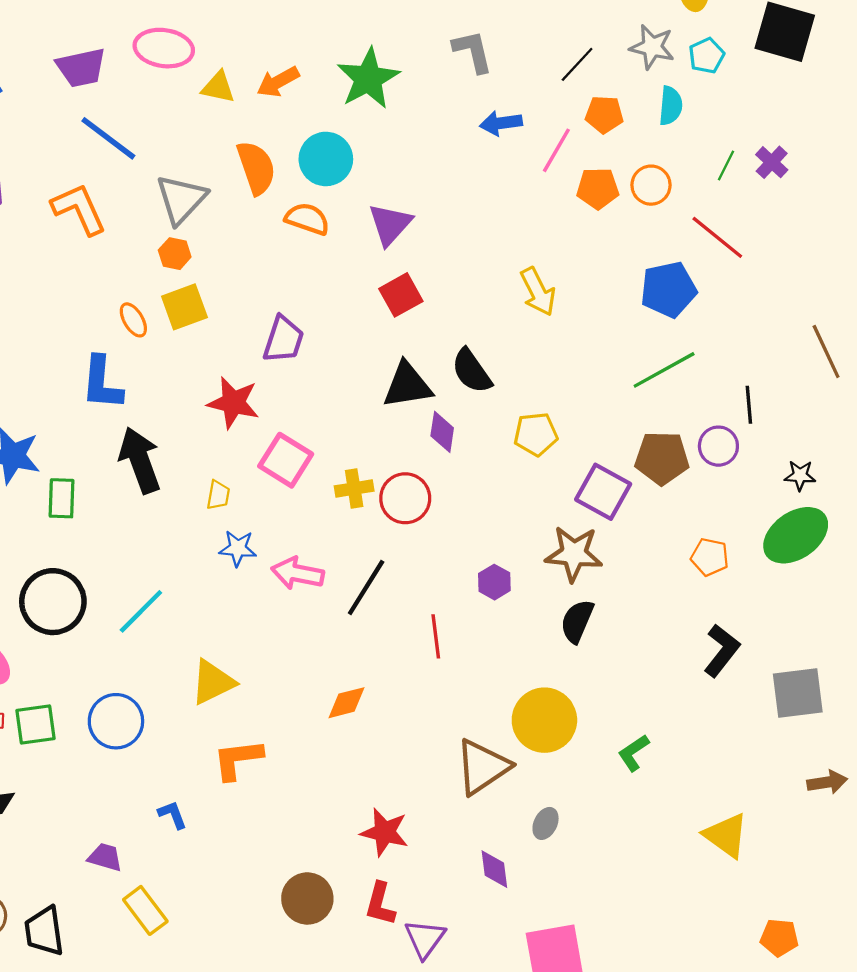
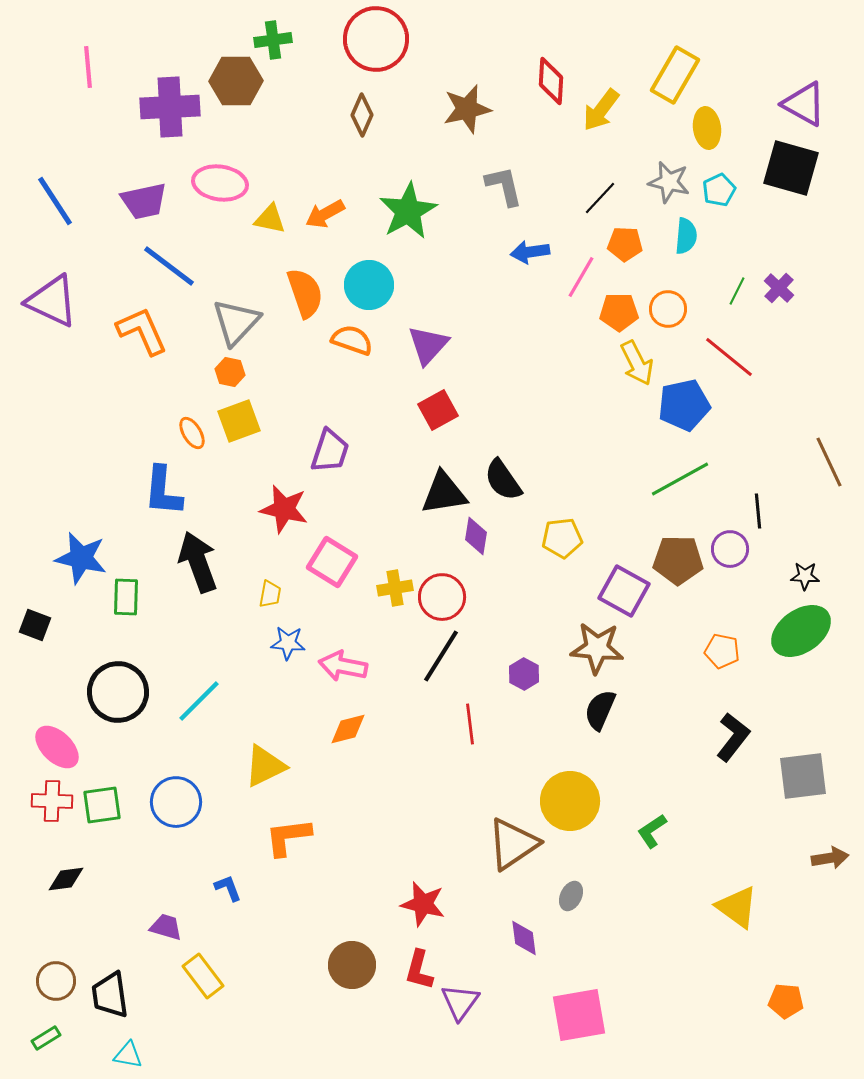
yellow arrow: (538, 292) -> (637, 363), moved
black line: (366, 587) -> (441, 656), moved
orange diamond: (347, 703) -> (348, 729), moved

